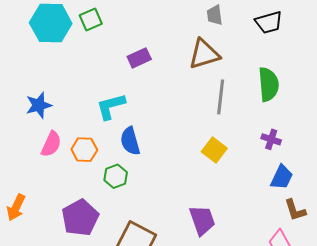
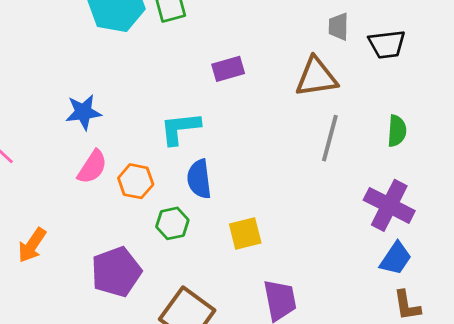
black trapezoid: (269, 22) -> (387, 44), moved
green semicircle: (268, 84) -> (397, 131), size x0.7
purple cross: (271, 139) -> (389, 205), size x1.8
yellow square: (214, 150) -> (245, 233), moved, turned 30

